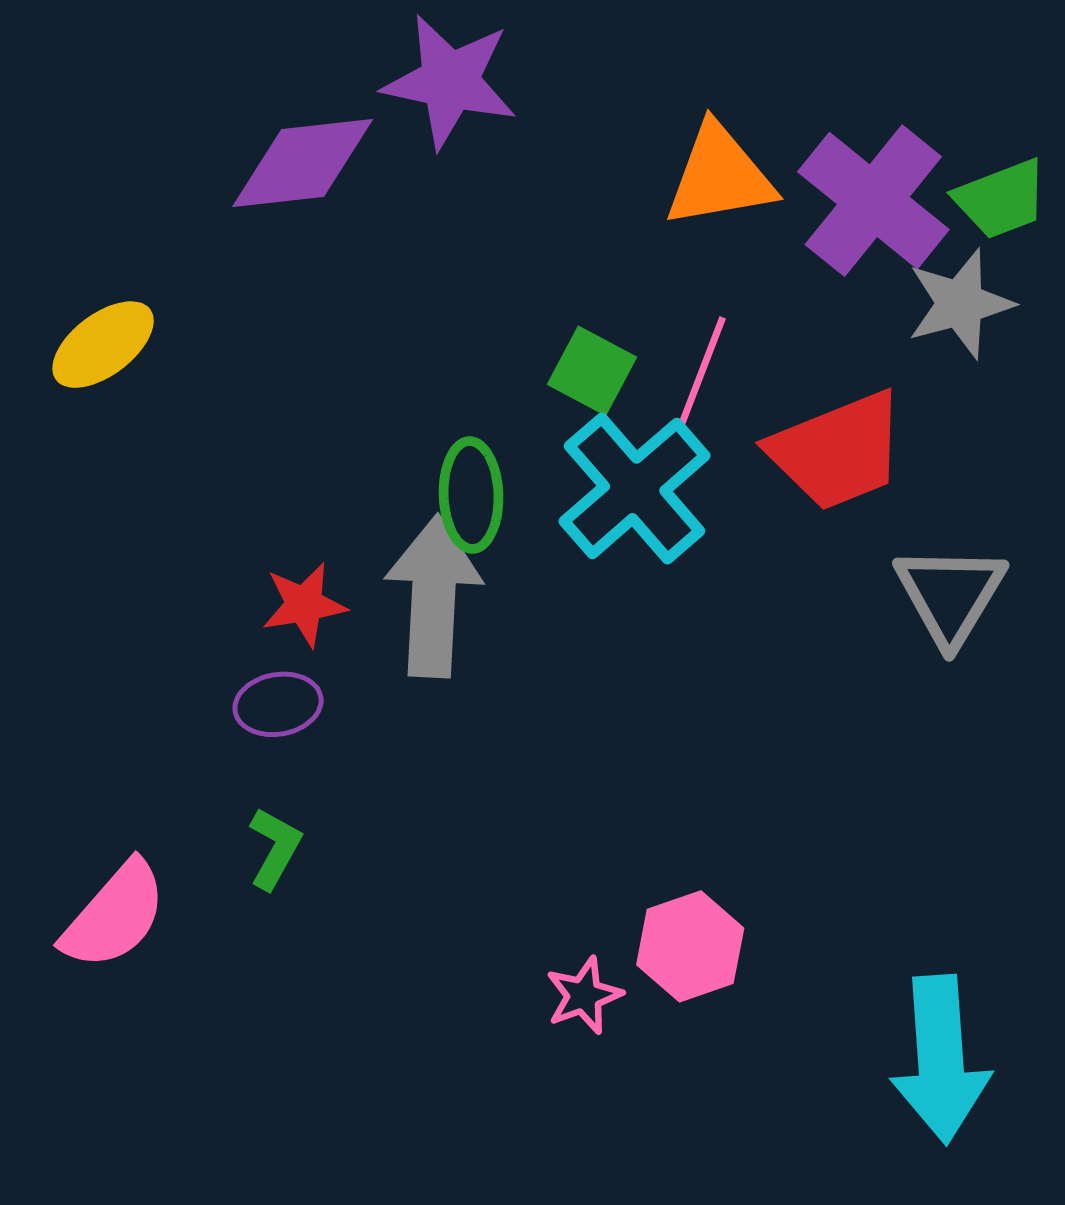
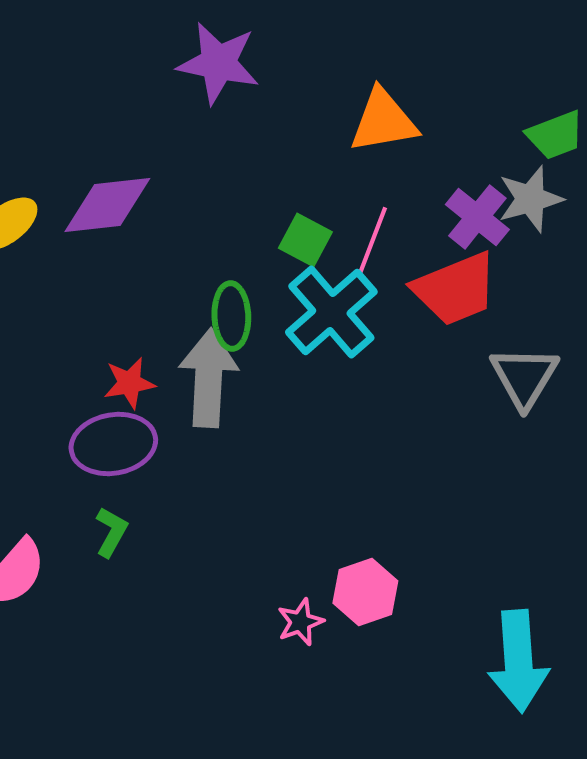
purple diamond: (303, 163) -> (107, 205), moved
purple cross: (873, 201) -> (477, 217), moved, size x0.7
purple ellipse: (278, 704) -> (113, 444), size x1.6

